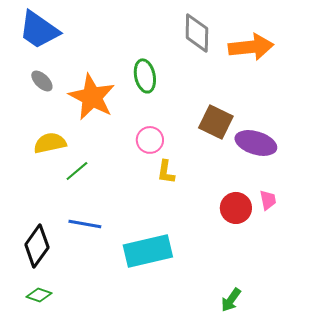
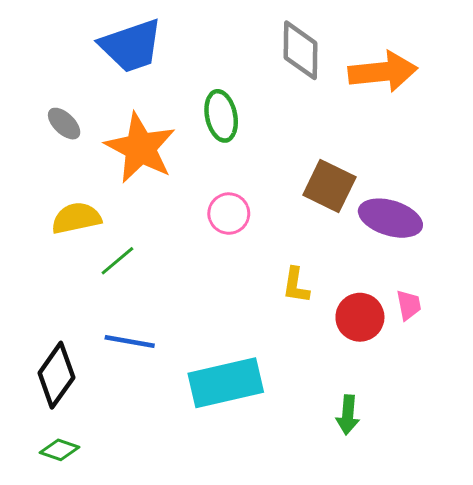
blue trapezoid: (39, 30) -> (131, 46), moved, turned -54
yellow L-shape: (166, 172) -> (296, 285), moved
green arrow: (231, 300) -> (348, 415), moved, turned -30

